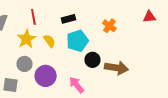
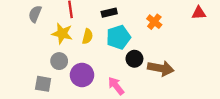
yellow star: (26, 39) -> (62, 33), turned -30
yellow semicircle: (49, 41) -> (87, 36), turned 48

